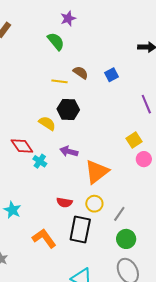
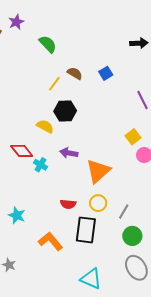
purple star: (68, 18) -> (16, 22), moved
yellow line: (59, 81) -> (54, 84), turned -56

